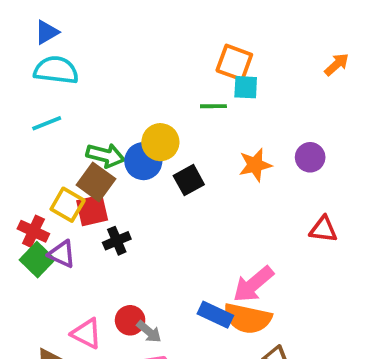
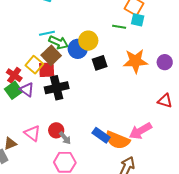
cyan line: (47, 123) -> (47, 33), moved
orange star: (255, 165) -> (135, 61), size x1.4
black cross: (117, 241) -> (57, 88), size x1.6
pink arrow: (253, 284) -> (140, 131), moved

